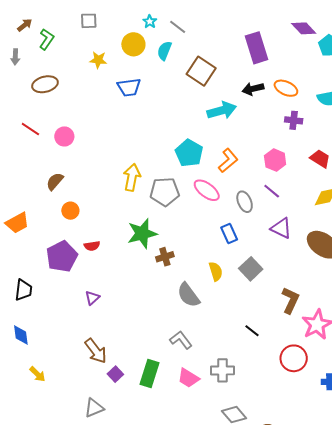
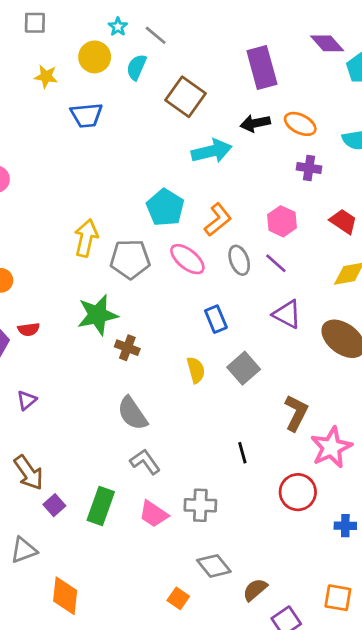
gray ellipse: (245, 202) -> (239, 260), moved
brown cross: (165, 257) -> (127, 348), turned 36
gray semicircle: (188, 295) -> (132, 413), moved
black line: (252, 331) -> (242, 453), turned 35

